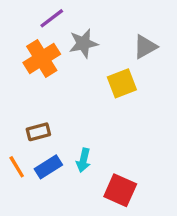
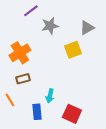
orange cross: (42, 58) -> (20, 53), moved
blue rectangle: (48, 167) -> (37, 112), moved, turned -63

